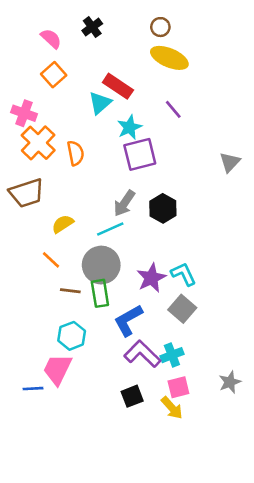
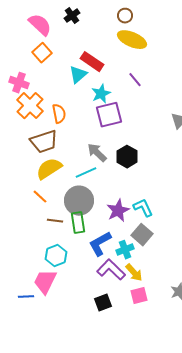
pink semicircle: (51, 39) -> (40, 25), size x1.4
brown trapezoid: (27, 193) -> (44, 142), moved
gray arrow: (124, 203) -> (97, 153), turned 100
yellow semicircle: (63, 224) -> (49, 169), size x1.5
cyan cross: (172, 355) -> (125, 250), moved
yellow arrow: (172, 408) -> (134, 273), moved

